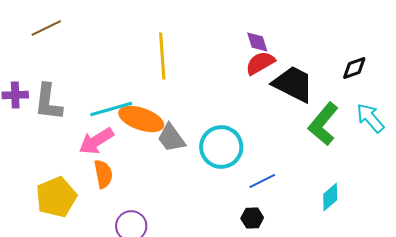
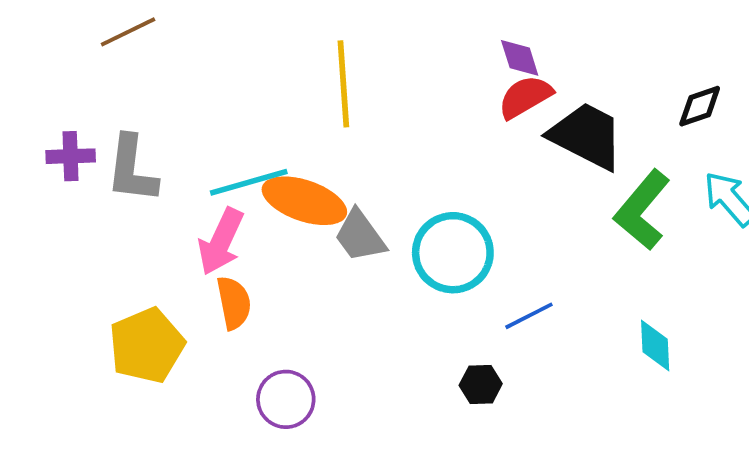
pink arrow: (96, 141) -> (221, 242), turned -33
cyan diamond: (330, 197) -> (655, 346), turned -52
black hexagon: (252, 218) -> (481, 384), moved

